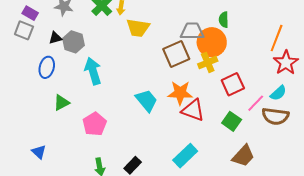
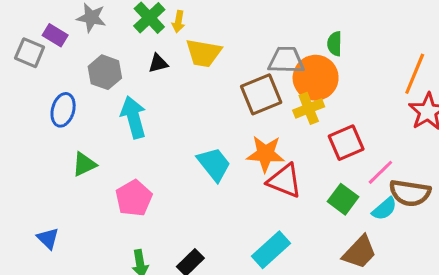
purple rectangle: (30, 13) -> (55, 35), moved
black triangle: (55, 38) -> (158, 63), moved
cyan semicircle: (278, 93) -> (384, 209), moved

